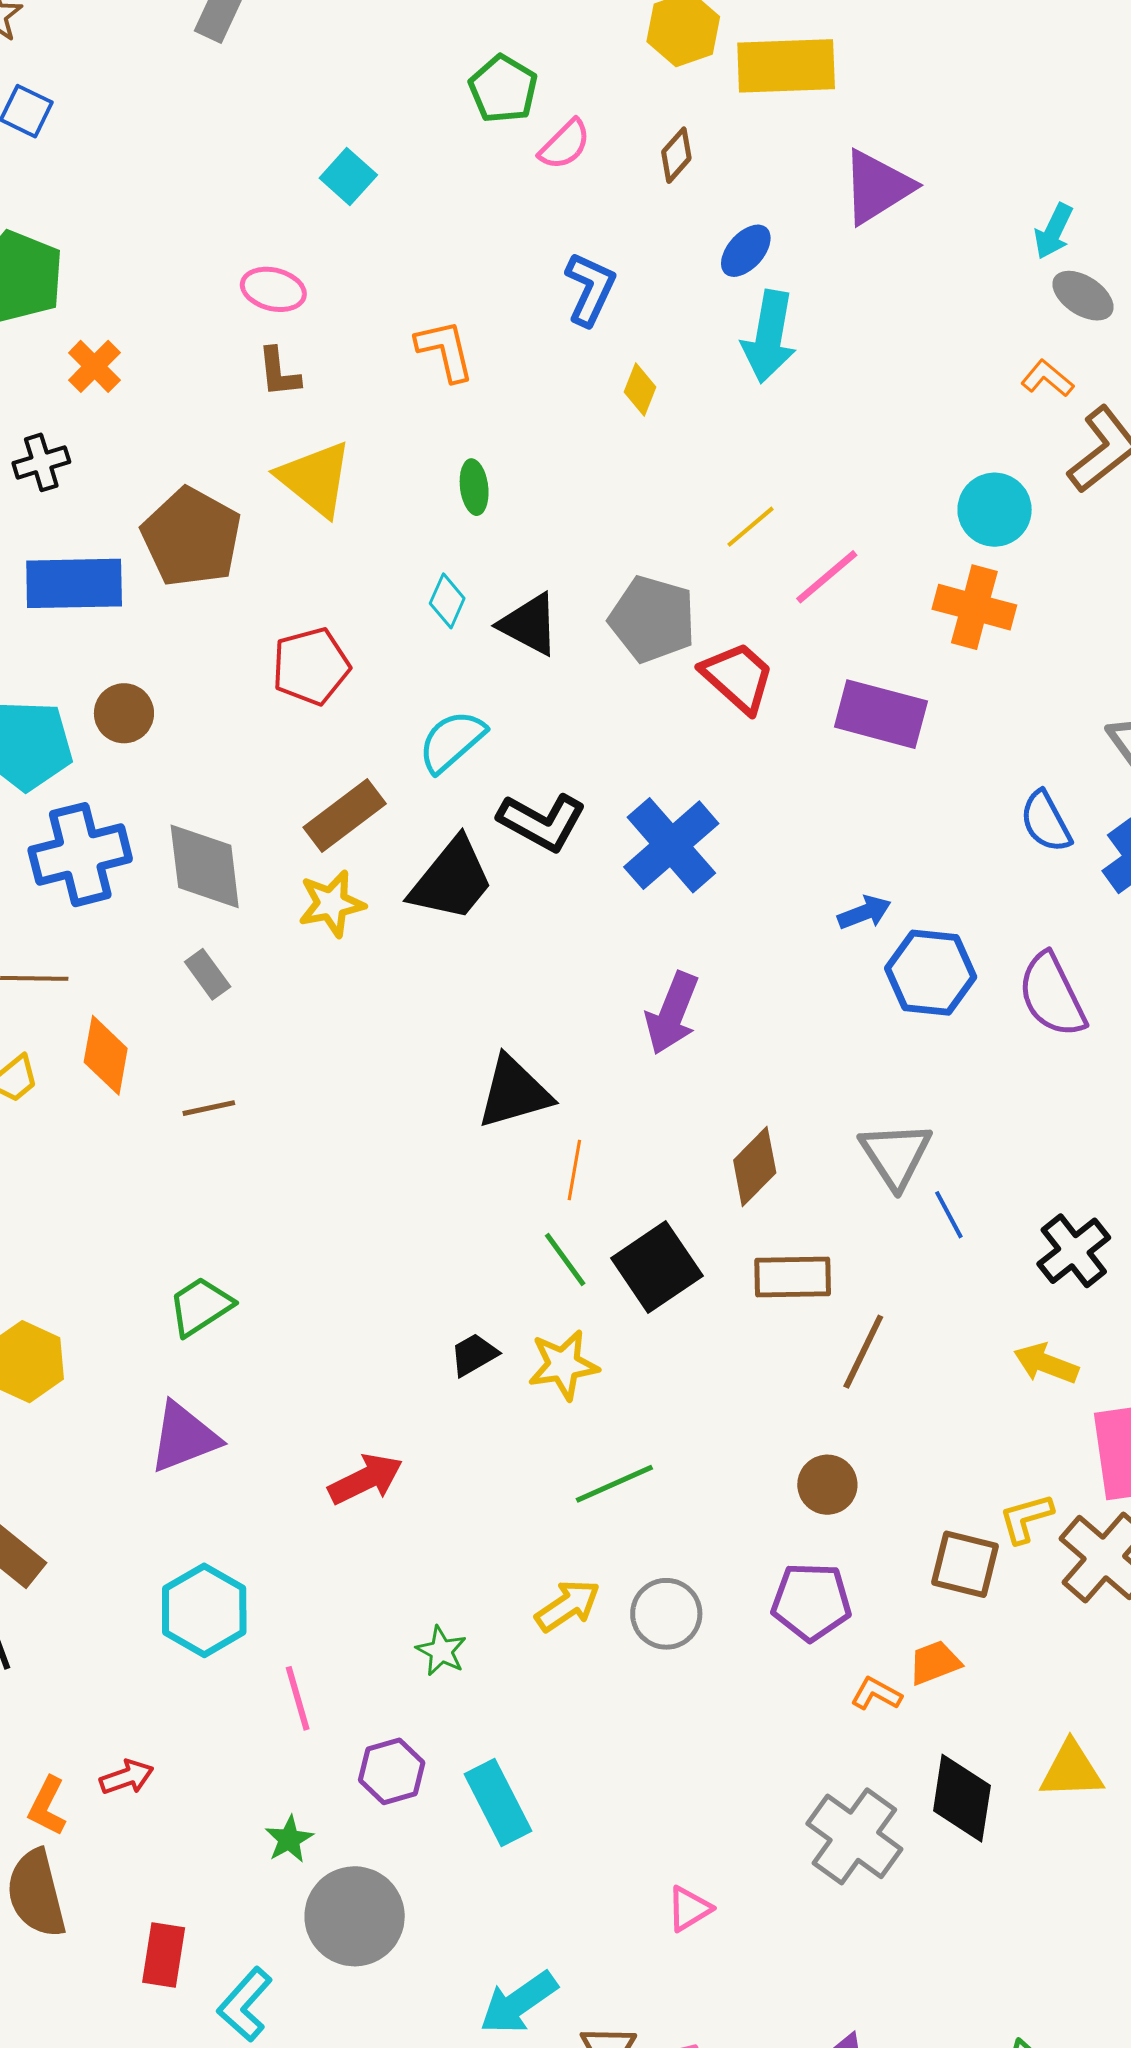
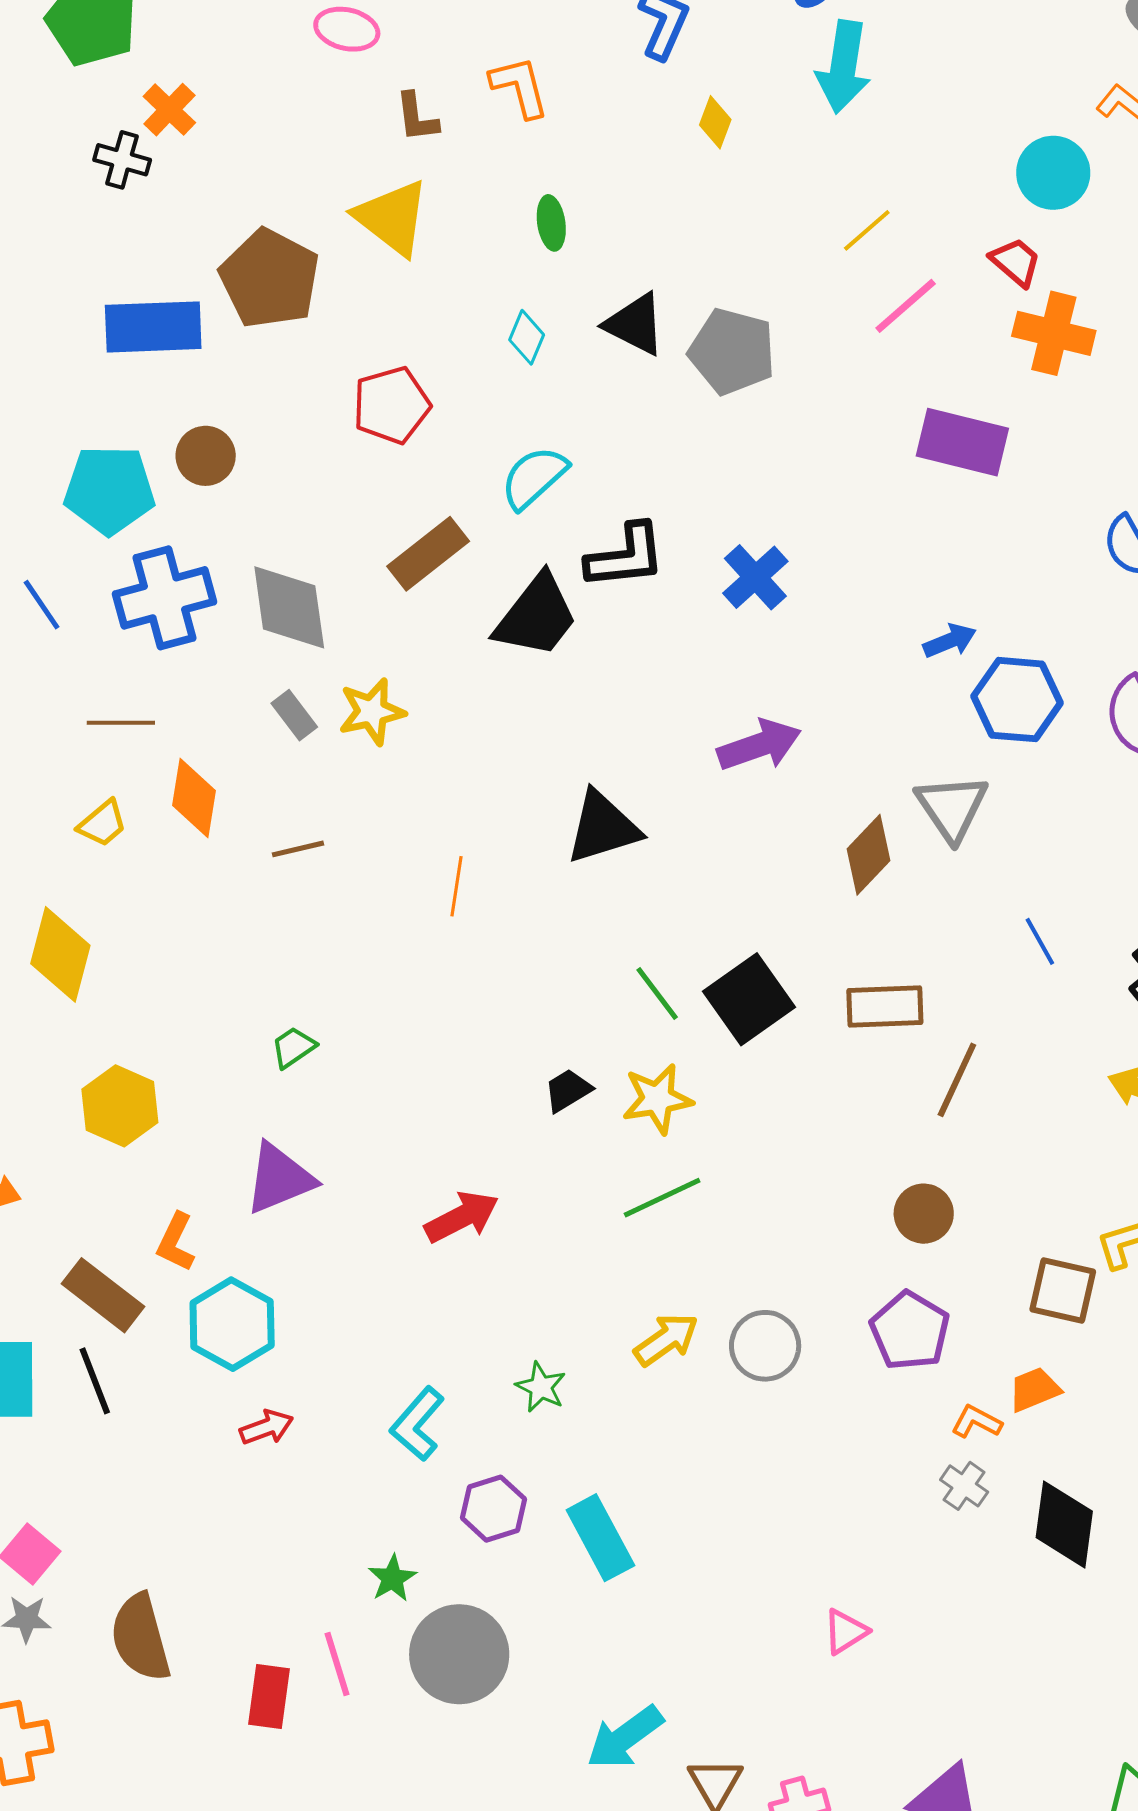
brown L-shape: (279, 372) -> (417, 117), moved
black cross: (41, 462) -> (122, 160), moved, turned 34
cyan circle: (995, 510) -> (1053, 173), moved
yellow line: (750, 527) -> (867, 230), moved
black triangle: (529, 624) -> (635, 324), moved
red trapezoid: (738, 677) -> (1016, 262), moved, size x0.7
black L-shape: (542, 822) -> (626, 556), turned -34
blue cross: (671, 845) -> (755, 577), size x0.7
yellow star: (332, 904) -> (372, 712), moved
purple arrow: (672, 1013) -> (759, 745), turned -130
gray triangle: (896, 1155) -> (952, 807), moved
brown diamond: (755, 1167) -> (869, 855), moved
orange line: (574, 1170) -> (456, 886), moved
green trapezoid: (200, 1306) -> (293, 1047), size x0.7
green line: (614, 1484) -> (662, 1198), moved
purple pentagon: (811, 1602) -> (910, 1331), turned 30
cyan hexagon: (204, 1610) -> (232, 1324), moved
pink line: (298, 1698) -> (337, 1664), moved
red arrow: (127, 1777) -> (267, 1427), moved
orange L-shape: (47, 1806) -> (176, 1242), moved
gray cross: (854, 1836) -> (964, 1486), moved, size x0.5
pink triangle: (689, 1909) -> (845, 1631), moved
cyan L-shape: (245, 2005) -> (417, 1424), moved

